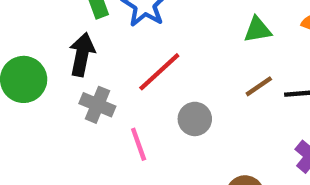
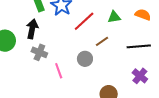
red line: (159, 72) -> (84, 21), moved
brown line: (259, 86) -> (102, 41), moved

